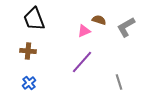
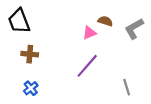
black trapezoid: (34, 19) -> (19, 21), moved

